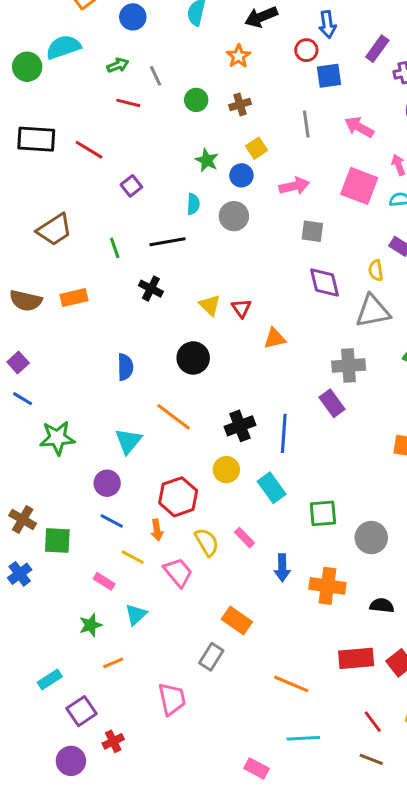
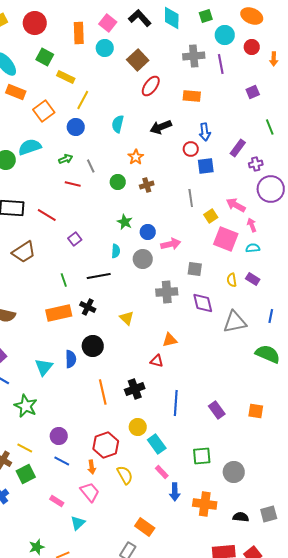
orange star: (238, 56) -> (136, 157), moved
pink arrow: (359, 127) -> (236, 205), moved
yellow square: (257, 148) -> (211, 216), moved
pink arrow: (294, 186) -> (171, 244), moved
brown trapezoid: (54, 230) -> (24, 252), moved
yellow semicircle: (376, 270) -> (232, 280), moved
orange rectangle: (74, 298) -> (59, 313), moved, size x1.4
red triangle: (241, 308) -> (157, 361), moved, turned -40
black circle: (193, 358) -> (93, 346), moved
gray cross: (349, 366) -> (167, 292), moved
purple rectangle: (332, 403) -> (217, 410), moved
orange line: (174, 417) -> (103, 392), turned 40
black cross: (240, 426) -> (135, 389), moved
green star: (57, 438) -> (26, 406), turned 30
cyan triangle: (128, 441) -> (44, 367), moved
cyan rectangle: (272, 488) -> (157, 444), moved
pink rectangle: (244, 538) -> (162, 472), moved
green square: (57, 541) -> (26, 474), turned -30
yellow line: (133, 557) -> (25, 448), moved
pink trapezoid: (178, 572) -> (90, 492), moved
green star: (91, 625) -> (37, 547), moved

